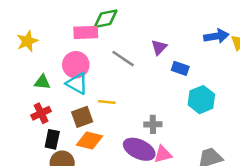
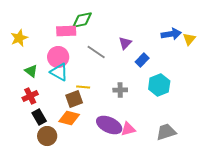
blue rectangle: (180, 68) -> (142, 60), turned -64
green triangle: (42, 82) -> (31, 71), turned 32
brown square: (82, 117) -> (74, 99), moved
gray cross: (153, 124) -> (120, 90), moved
black rectangle: (52, 139) -> (39, 117), turned -42

